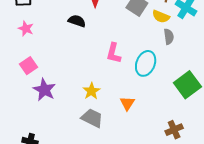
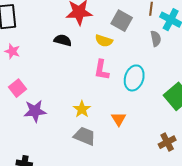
yellow semicircle: (161, 17) -> (104, 41), moved
gray semicircle: (169, 37) -> (156, 39), moved
purple star: (44, 90) -> (35, 111), turned -30

